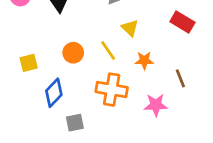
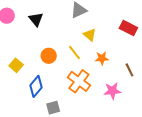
yellow square: (29, 63) -> (16, 65), turned -32
orange cross: (112, 90) -> (79, 81), turned 30

